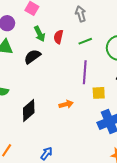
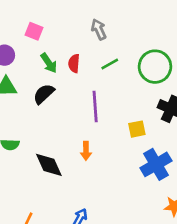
purple line: (85, 72) -> (95, 106), moved
orange arrow: (66, 104) -> (86, 151), moved, turned 112
black diamond: (29, 110) -> (49, 165), turned -65

